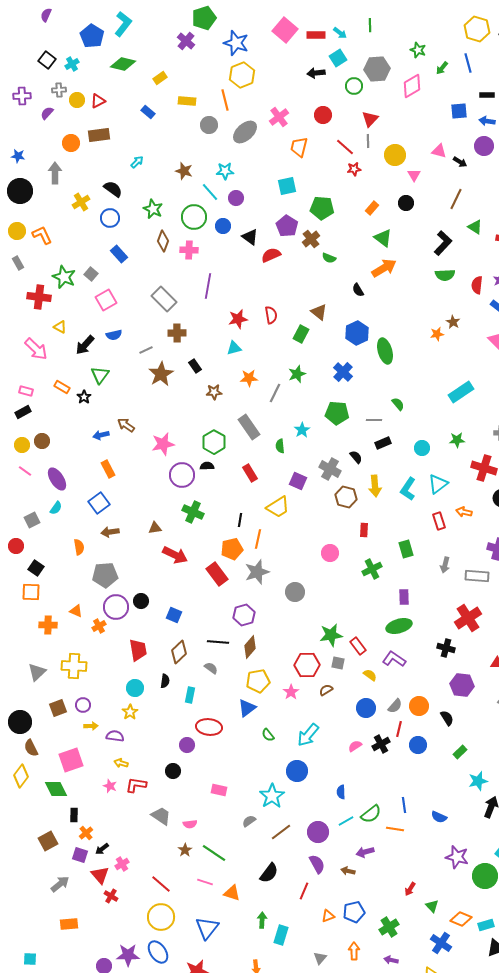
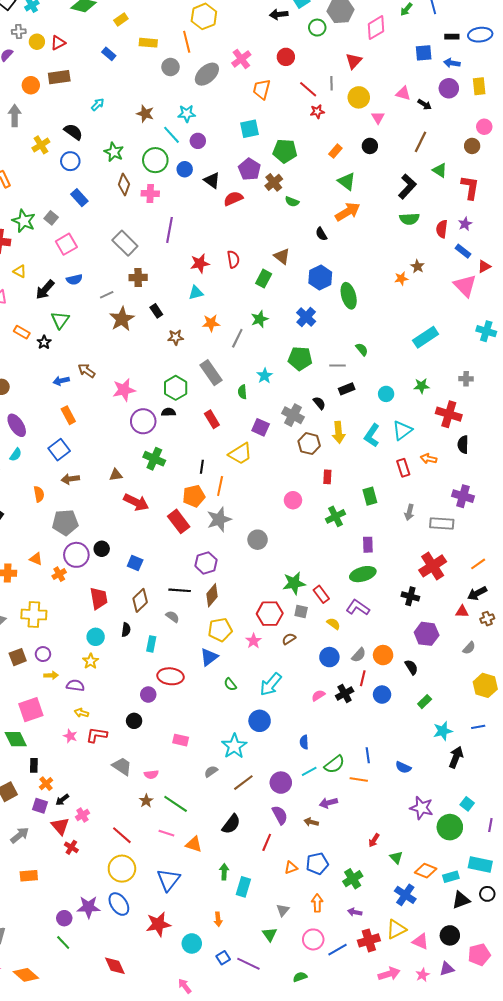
red triangle: (370, 119) -> (354, 61), moved

